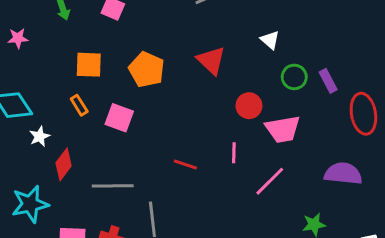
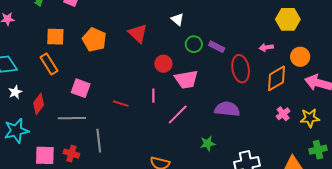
purple rectangle: (328, 81) -> (217, 47), turned -35
orange rectangle: (79, 105) -> (49, 64), size x1.5
pink square: (119, 118) -> (81, 88), moved
white star: (40, 136) -> (15, 92), moved

